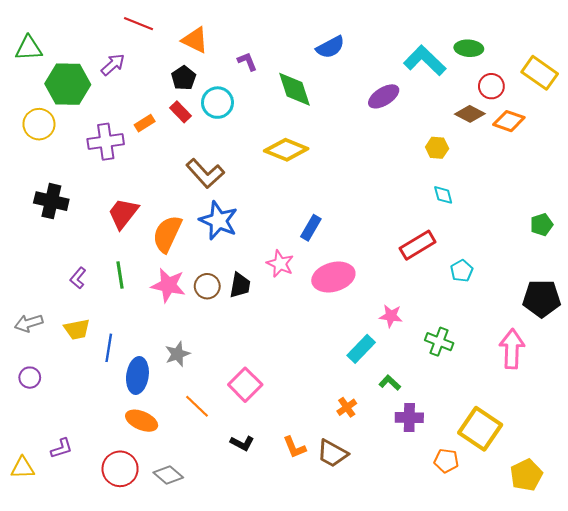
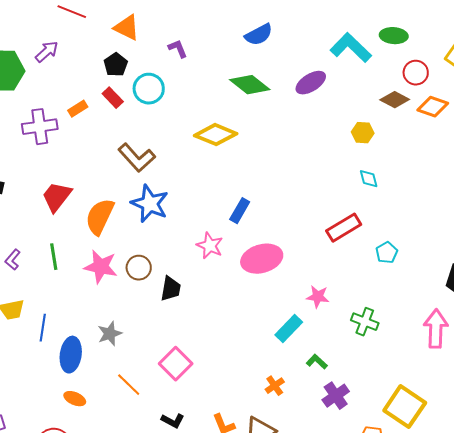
green diamond: (294, 89) -> (250, 85), moved, turned -33
black trapezoid: (240, 285) -> (171, 289), moved
purple cross: (409, 418) -> (336, 396), turned -36
orange ellipse: (142, 421) -> (75, 399), size x0.7

